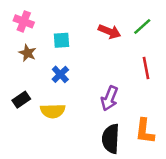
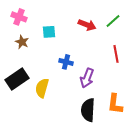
blue cross: (60, 74) -> (66, 62), moved, turned -32
black rectangle: (21, 100) -> (17, 79), size x1.6
yellow semicircle: (53, 111) -> (42, 88), turned 108

